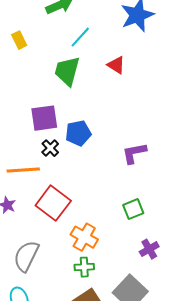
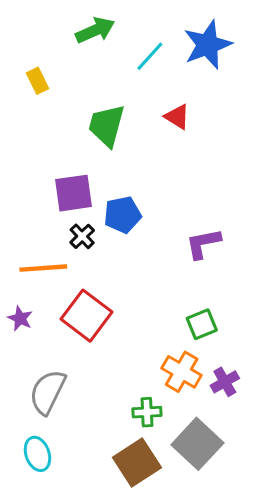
cyan line: (80, 37) -> (150, 56), moved
orange cross: (84, 237) -> (182, 372), moved
green cross: (84, 267) -> (147, 412), moved

